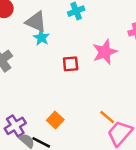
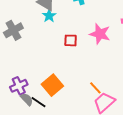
pink star: (105, 52) -> (100, 34), turned 30
orange square: (55, 120) -> (52, 85), size x1.5

